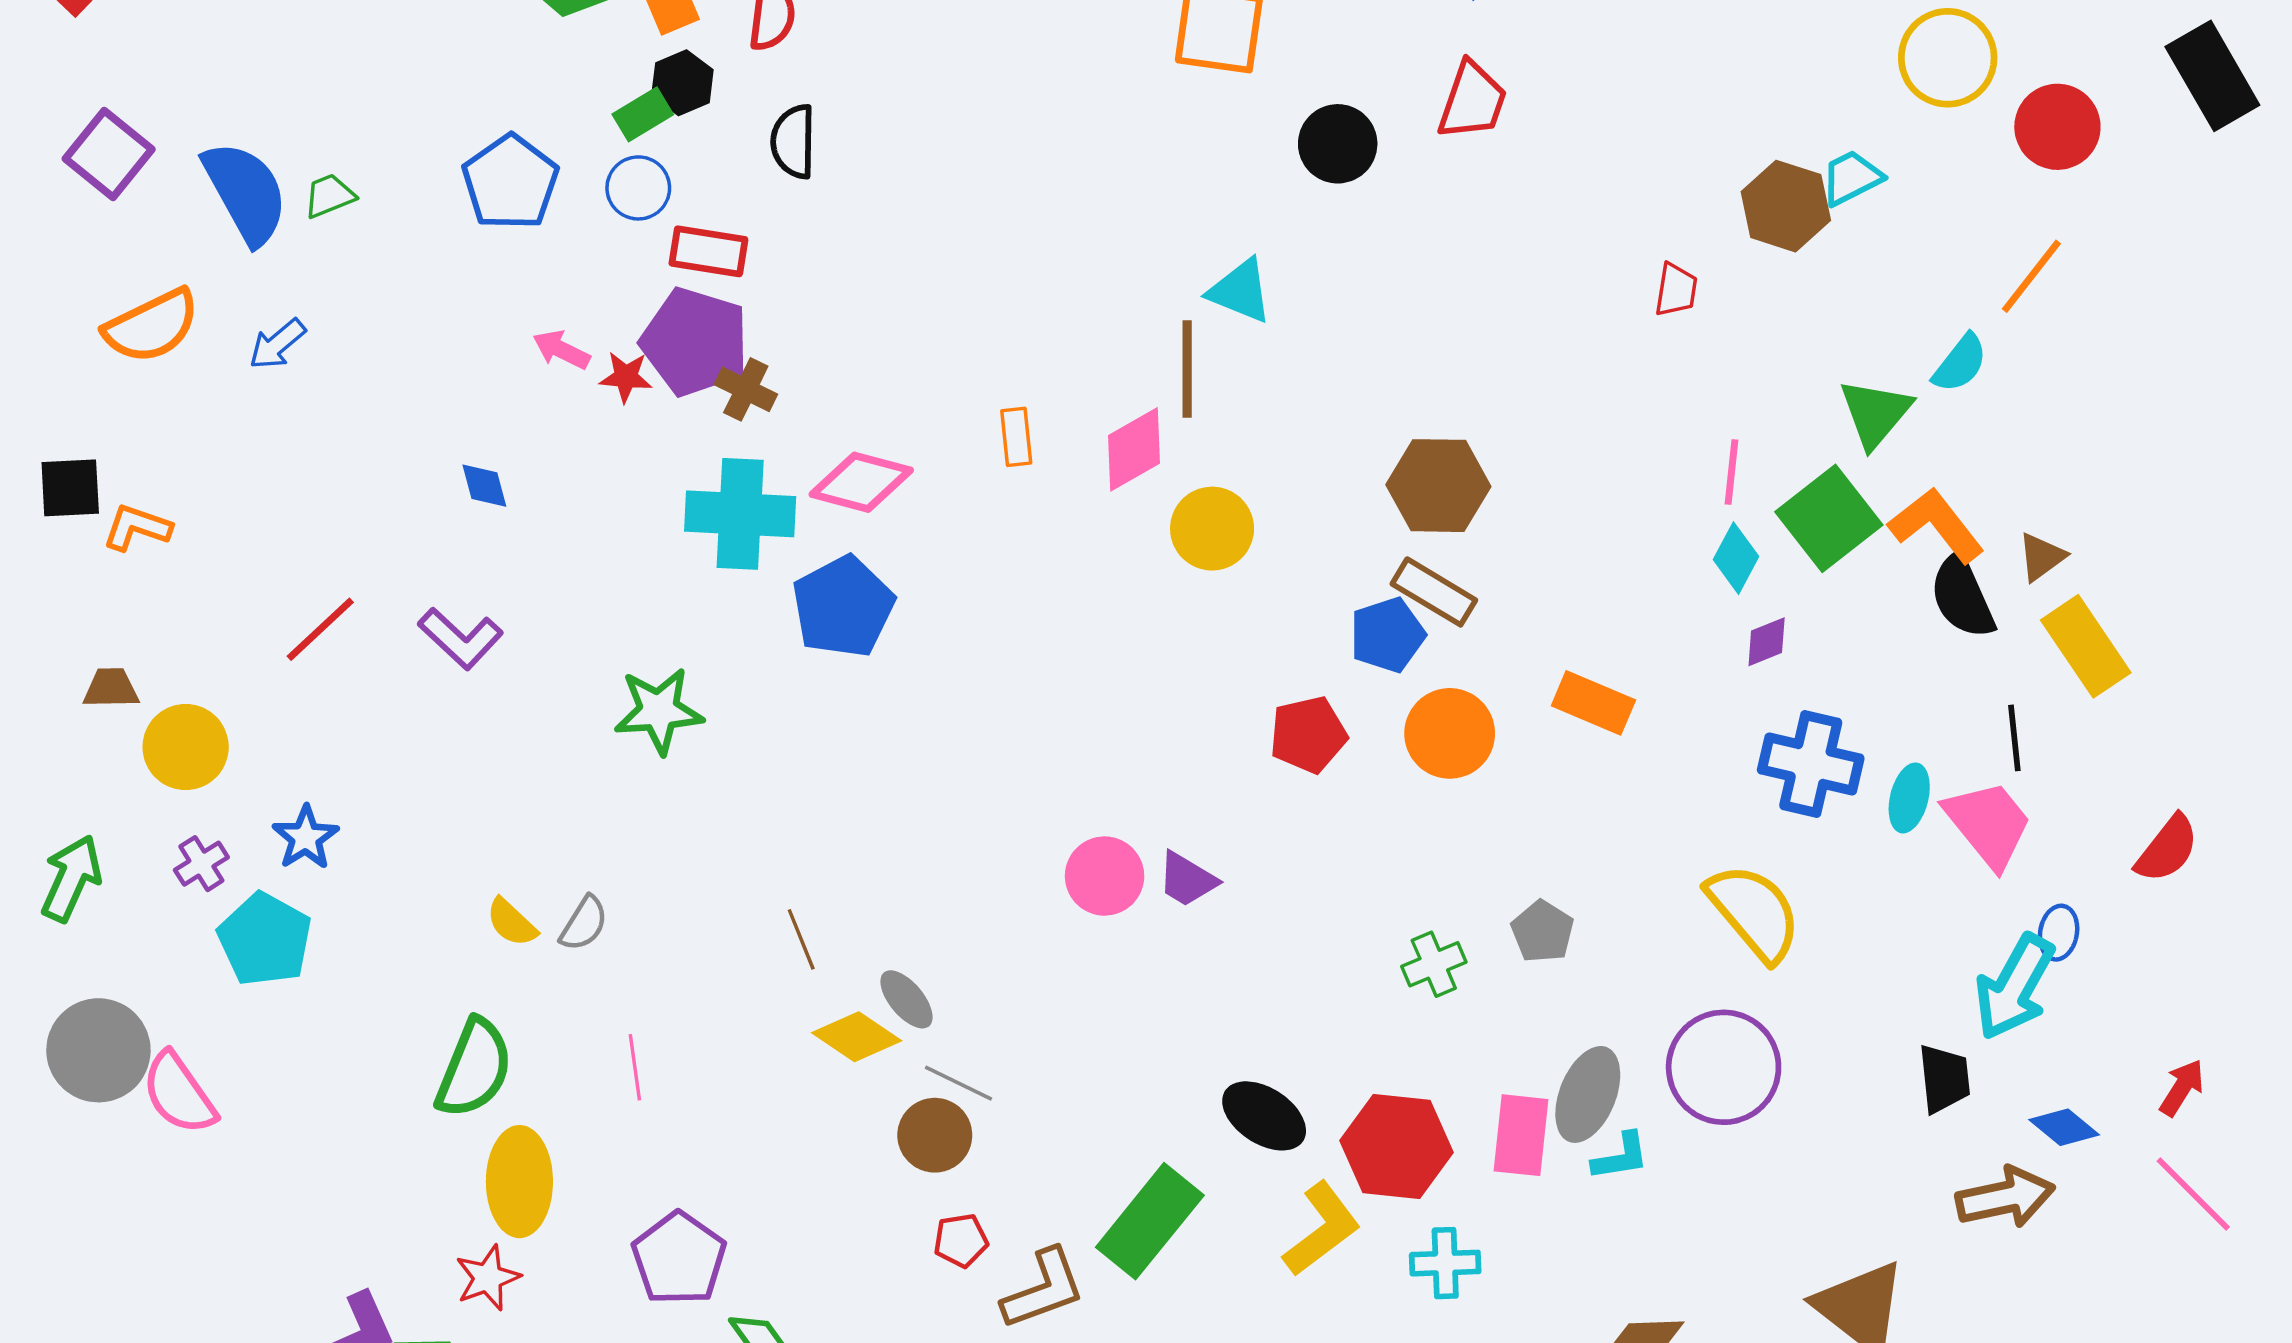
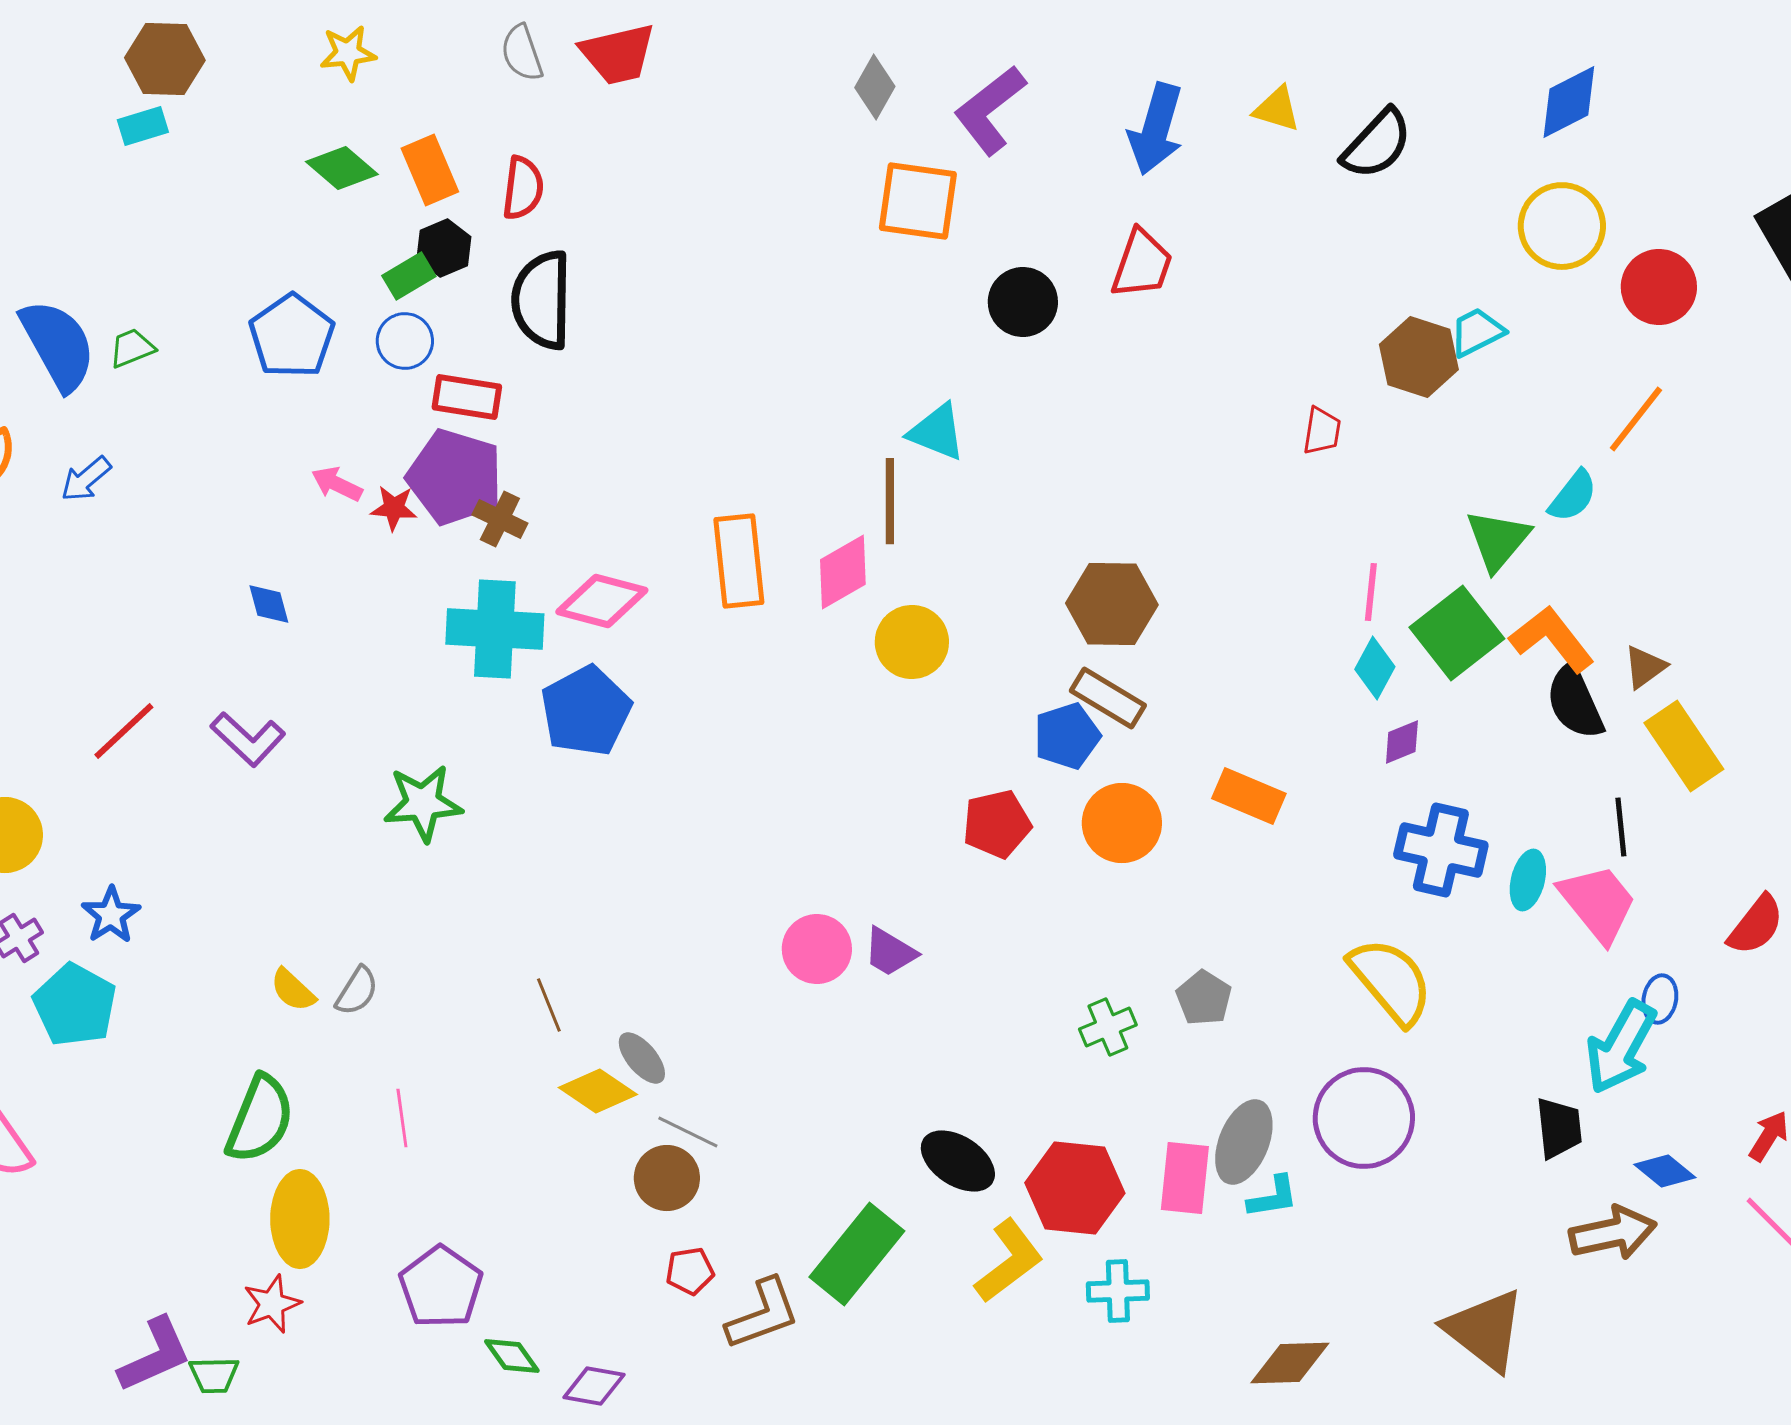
black semicircle: (793, 142) -> (542, 300), size x1.5
orange rectangle: (1016, 437) -> (739, 561), size x1.8

